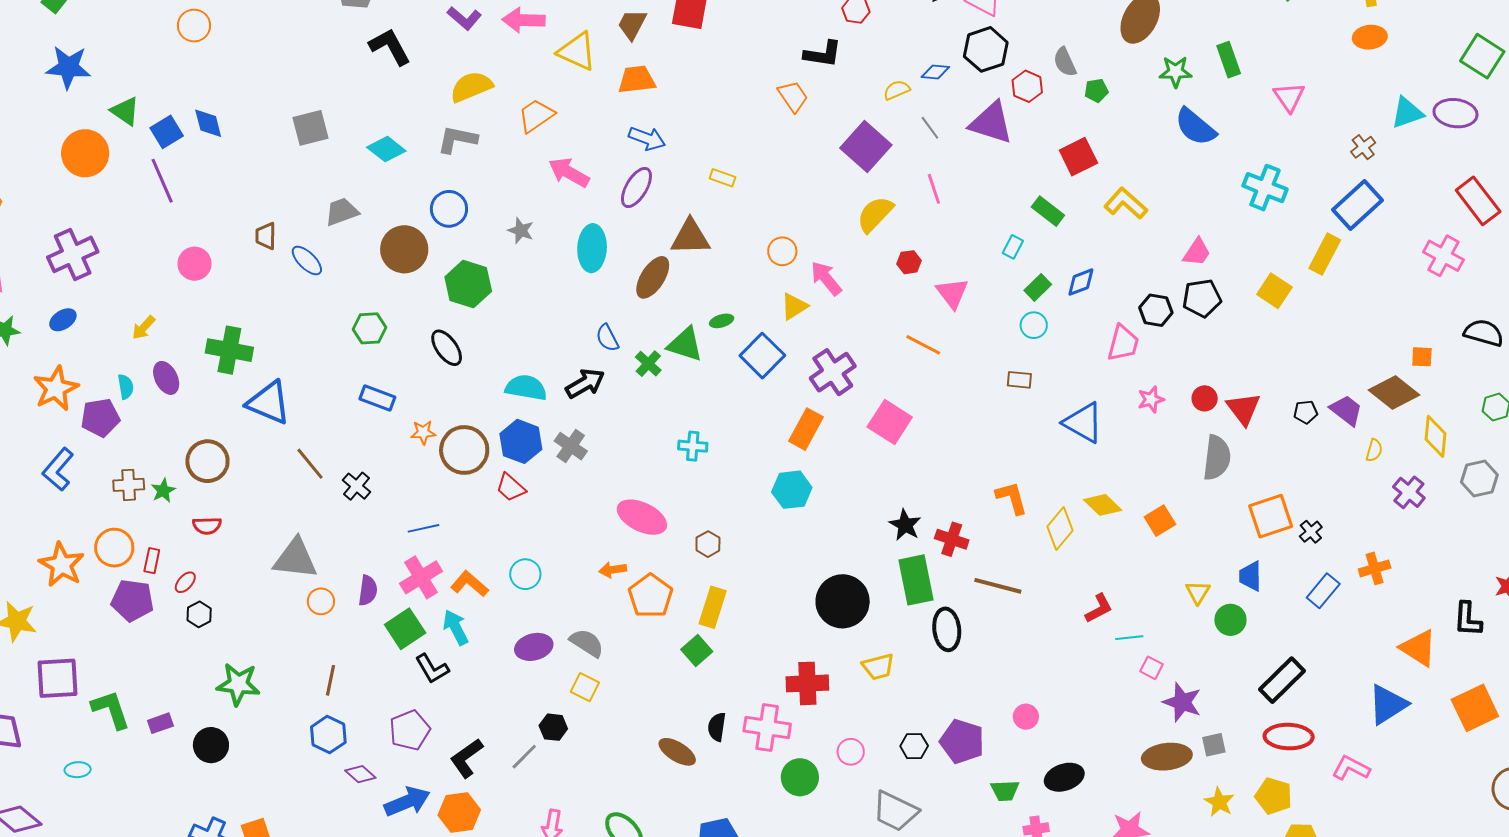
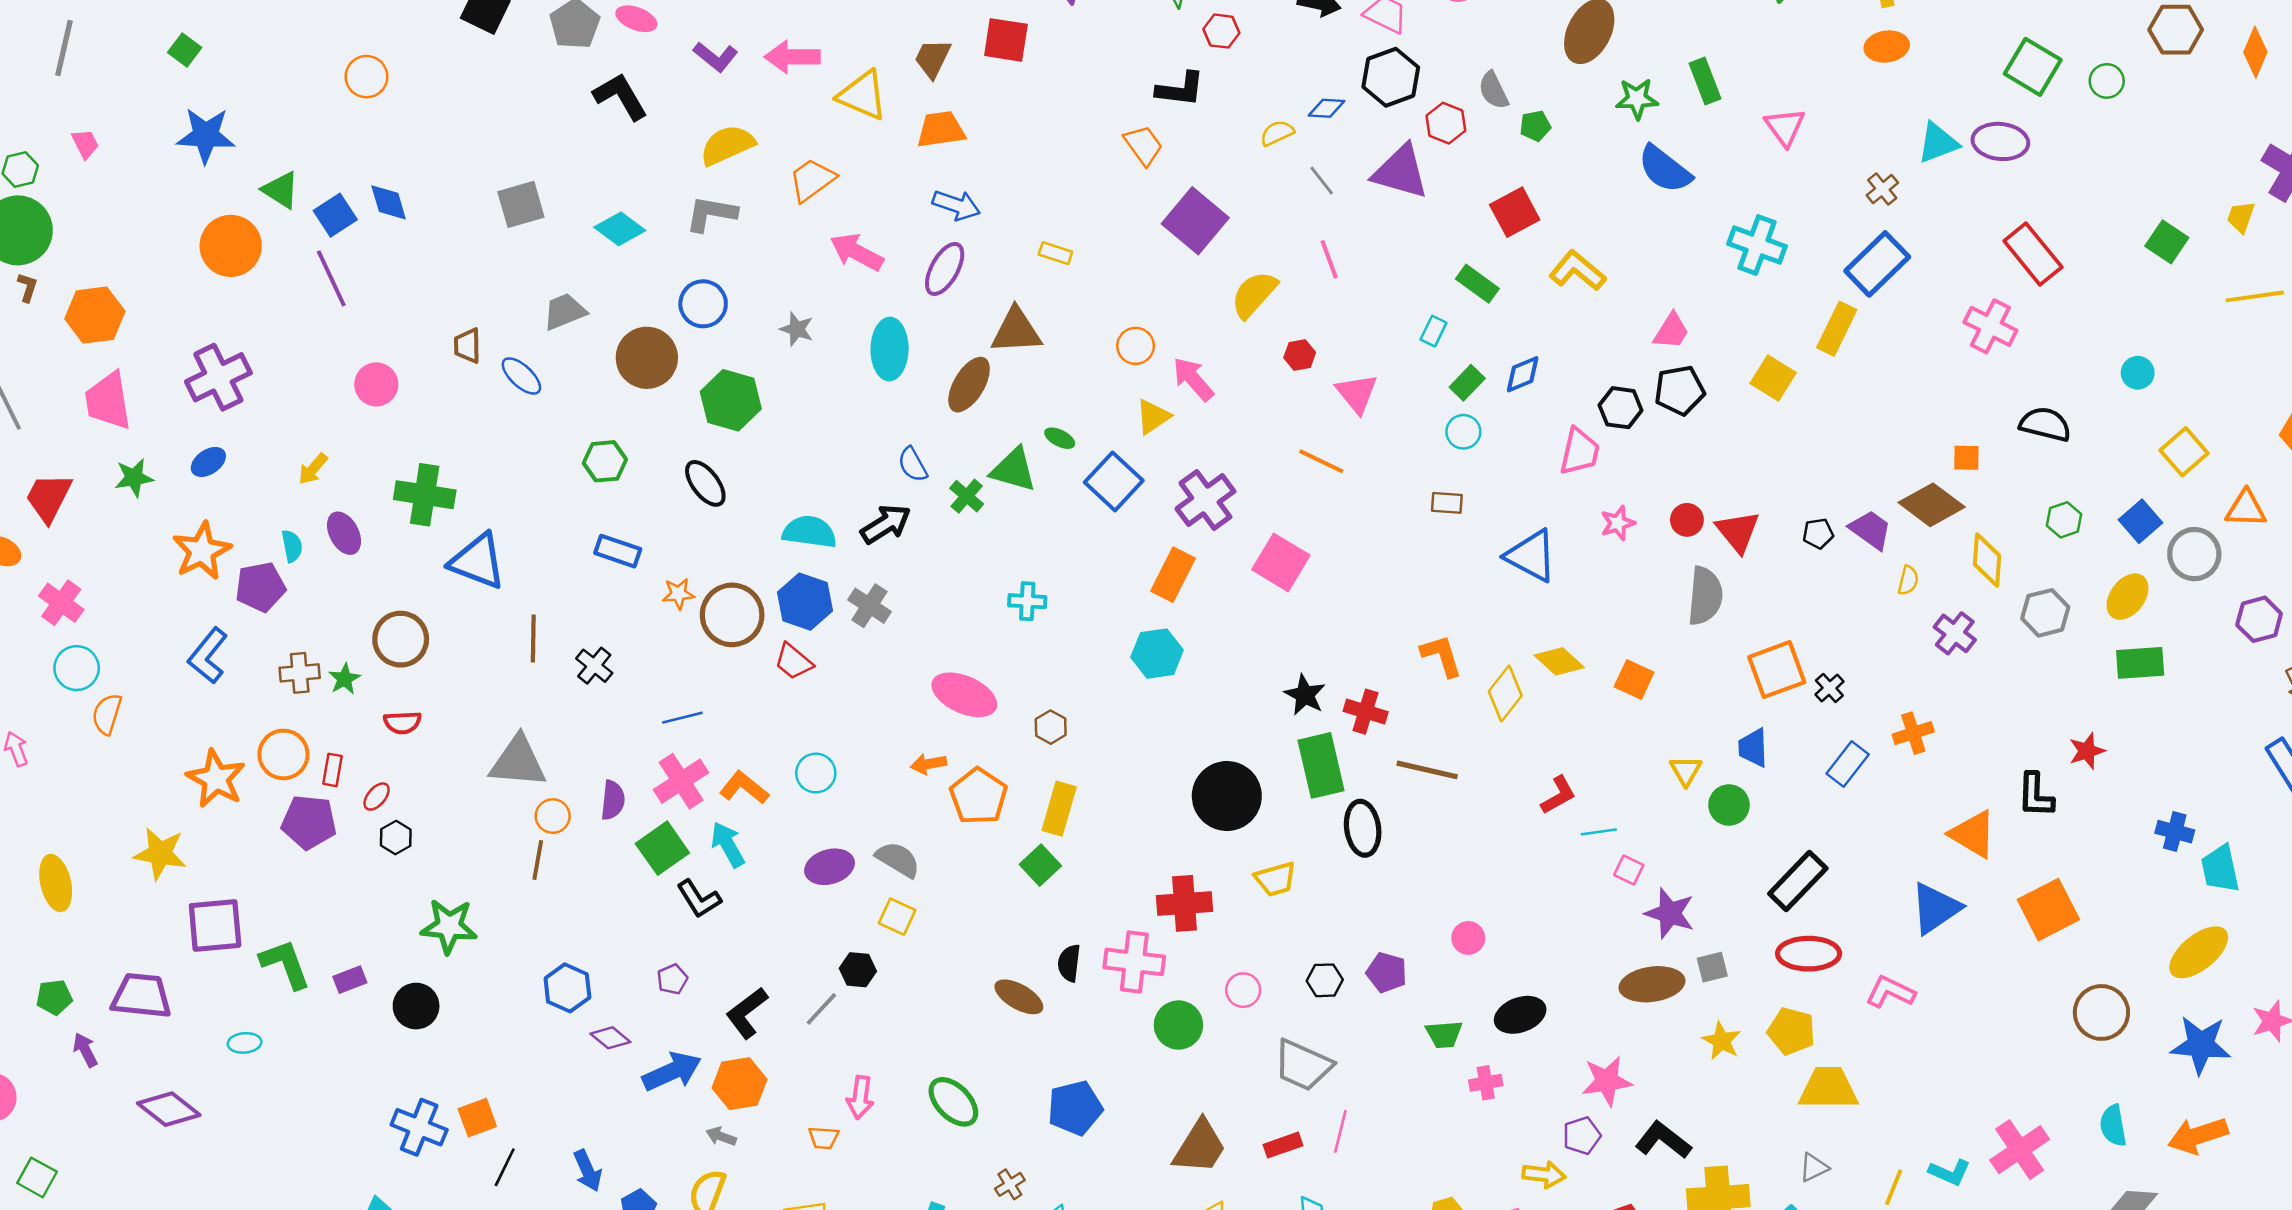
purple square: (866, 146) -> (1195, 221), moved
green ellipse: (722, 321) -> (1060, 438), turned 45
brown line: (310, 464) -> (533, 639), turned 42
orange square: (1160, 521) -> (1634, 679), turned -32
brown line: (331, 680) -> (538, 860), moved
purple pentagon: (410, 730) -> (672, 979), size x0.6
purple pentagon: (962, 741) -> (1387, 972), size x0.7

